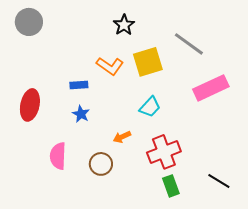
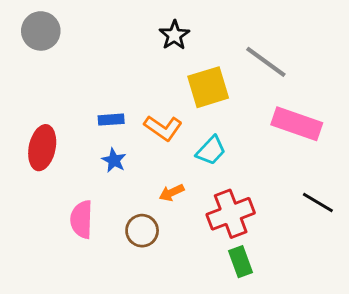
orange L-shape: (110, 66) -> (163, 128), moved
pink rectangle: (211, 88) -> (297, 124), turned 44
black line: (219, 181) -> (318, 203), moved

